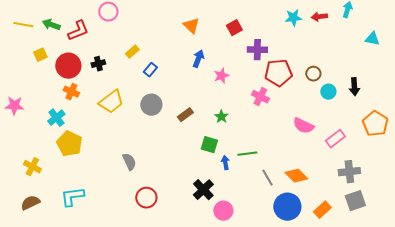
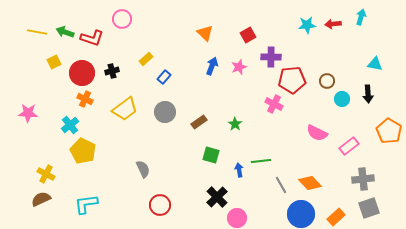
red L-shape: (78, 31) -> (92, 38), turned 40
cyan triangle: (372, 39) -> (375, 64), moved
pink star: (221, 76) -> (239, 67), moved
green square: (209, 145) -> (211, 155), moved
brown semicircle: (30, 203) -> (41, 199), moved

